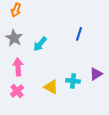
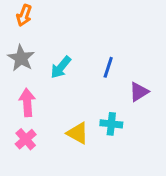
blue line: (79, 34) -> (108, 67), moved
purple triangle: (96, 74) -> (139, 92), moved

